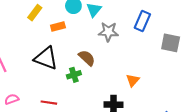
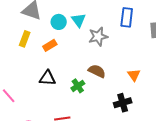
black triangle: (46, 58) -> (47, 78), size x0.7
brown semicircle: (87, 58) -> (97, 71), moved

